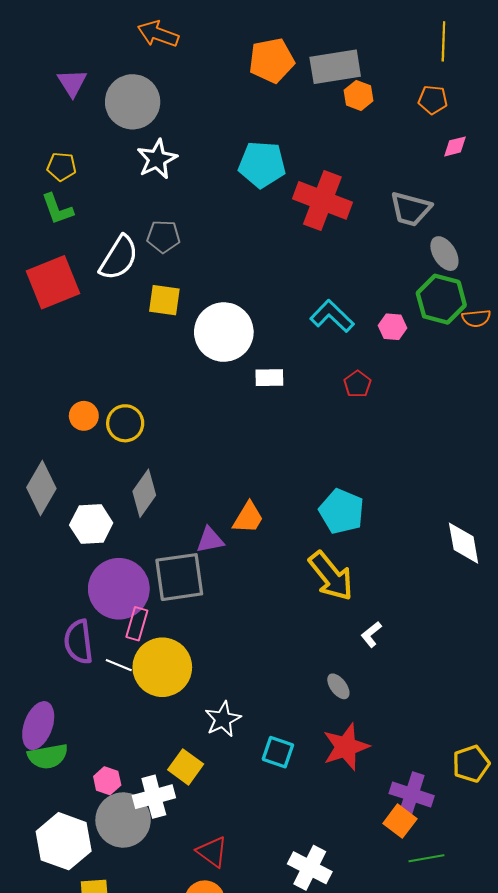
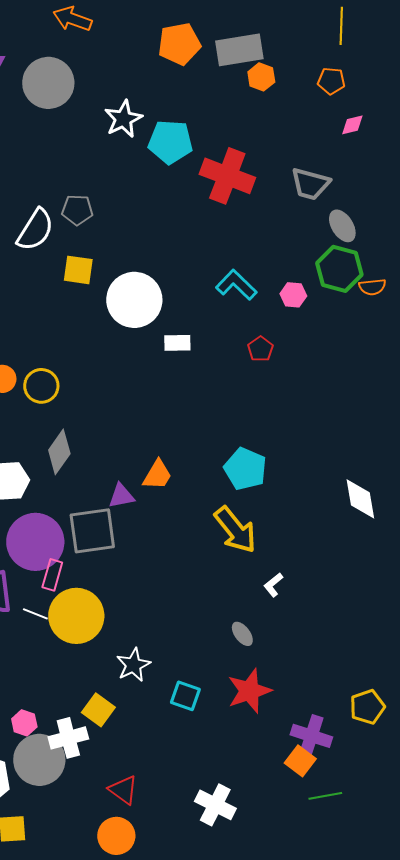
white star: (157, 159) -> (123, 119), moved

